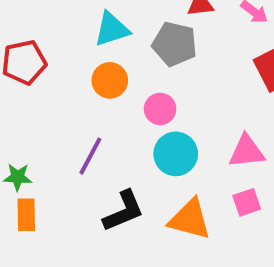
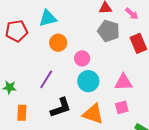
cyan triangle: (112, 29) -> (48, 18), moved
gray pentagon: (175, 44) -> (109, 31), moved
orange rectangle: (26, 215) -> (22, 113), moved

